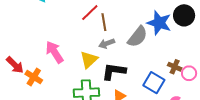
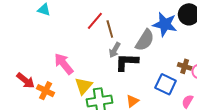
gray arrow: (107, 43) -> (115, 50), turned -35
yellow triangle: (89, 60) -> (84, 86), moved
black L-shape: (114, 71) -> (127, 62), moved

